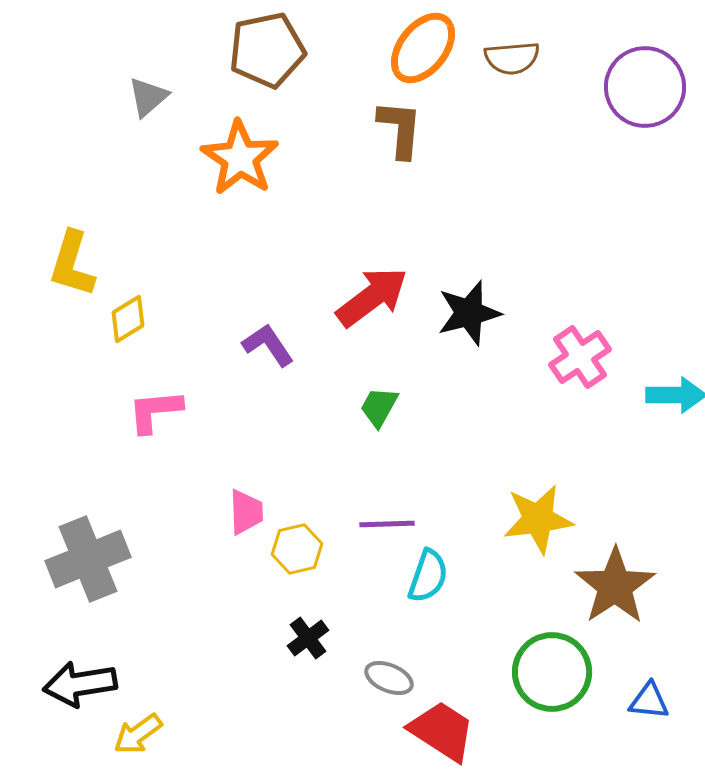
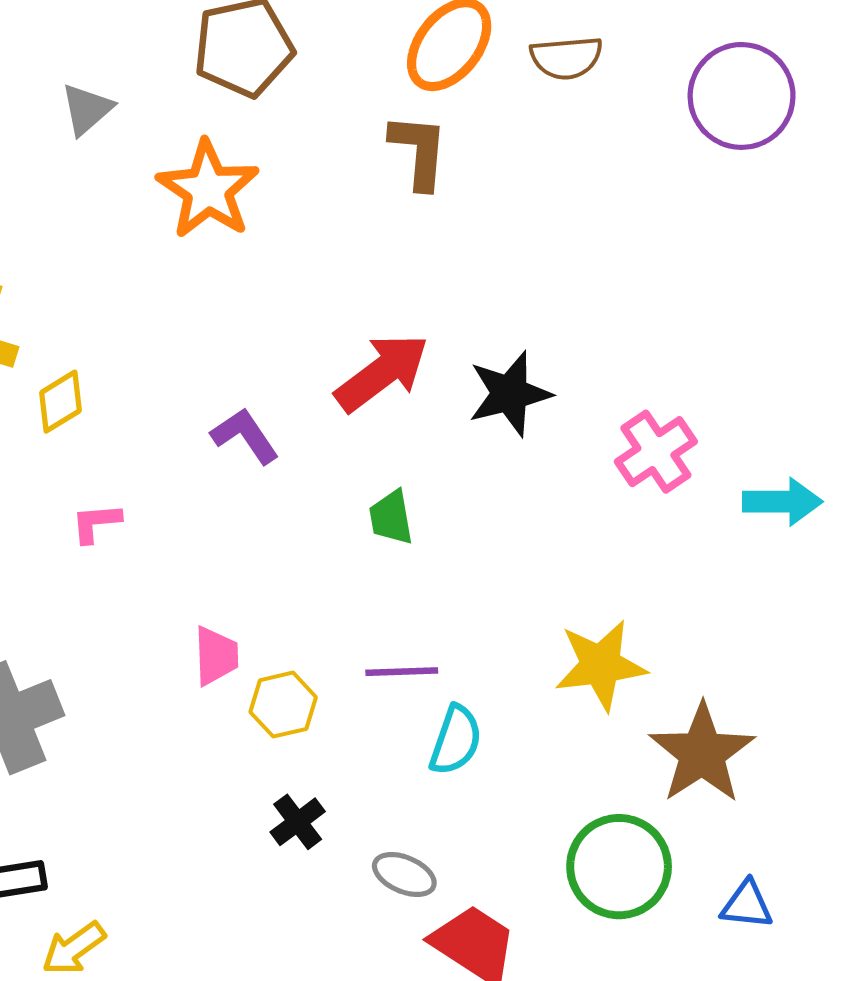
green trapezoid: (379, 407) -> (391, 518), turned -39
pink L-shape: (155, 411) -> (96, 523), size x0.7

